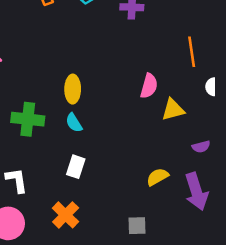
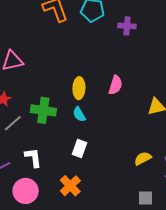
pink semicircle: (149, 86) -> (115, 85), moved
gray square: (137, 226) -> (145, 198), moved

